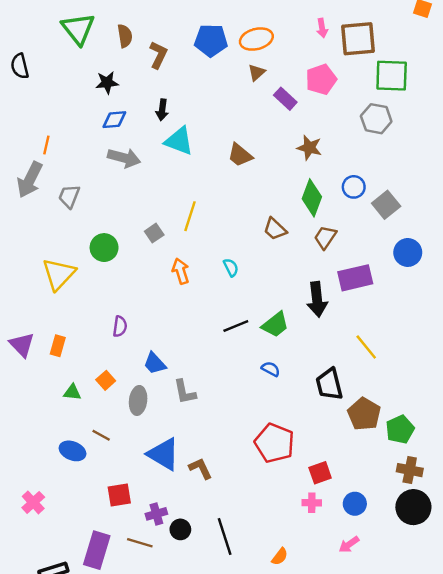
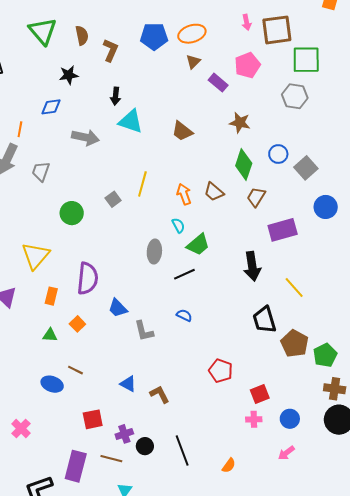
blue diamond: (114, 120) -> (51, 107), moved
orange arrow: (181, 271) -> (184, 194), moved
yellow triangle: (59, 274) -> (35, 256), moved
black arrow: (317, 299) -> (252, 266), moved
green trapezoid: (275, 325) -> (198, 245), moved
purple semicircle: (120, 326) -> (88, 278), size x1.8
orange rectangle: (58, 346) -> (51, 296), moved
blue semicircle: (271, 369) -> (184, 315), moved
gray ellipse: (138, 400) -> (154, 252), moved
red pentagon: (275, 443) -> (221, 371), size x0.7
blue triangle: (163, 454) -> (128, 384), size x0.6

